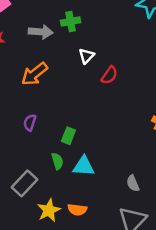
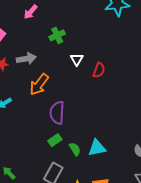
gray arrow: (41, 32) -> (26, 59), moved
purple semicircle: (30, 123) -> (57, 113), moved, size x1.6
green rectangle: (68, 136) -> (55, 140), moved, turned 48

